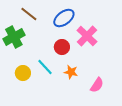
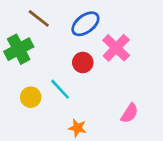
orange star: (71, 72) -> (77, 128), moved

